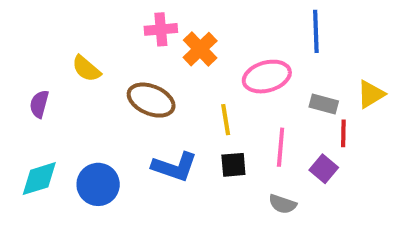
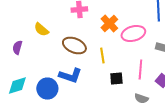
orange cross: (200, 49) -> (109, 24), moved
yellow line: (226, 120) -> (102, 56), moved
blue L-shape: (175, 167) -> (70, 76), moved

